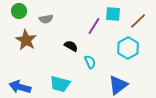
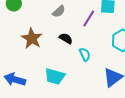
gray semicircle: (46, 19) -> (59, 11), moved, turned -32
brown star: (26, 40) -> (32, 38), moved

